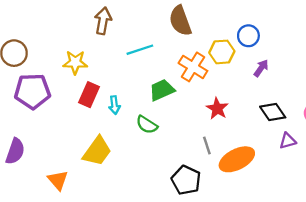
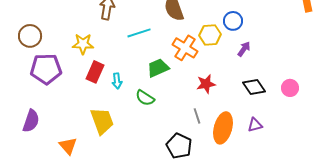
red star: (217, 109) -> (206, 84), turned 30
purple triangle: (288, 141) -> (255, 125), moved
yellow trapezoid: (97, 151) -> (102, 121), turned -56
orange ellipse: (237, 159) -> (223, 128), turned -48

